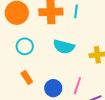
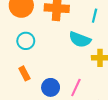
cyan line: (76, 11) -> (95, 16), moved
cyan semicircle: (64, 47) -> (80, 40), moved

